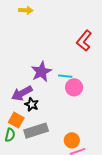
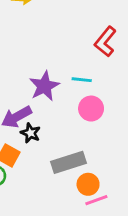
cyan line: (65, 76) -> (82, 80), moved
gray rectangle: (36, 131) -> (68, 162), moved

